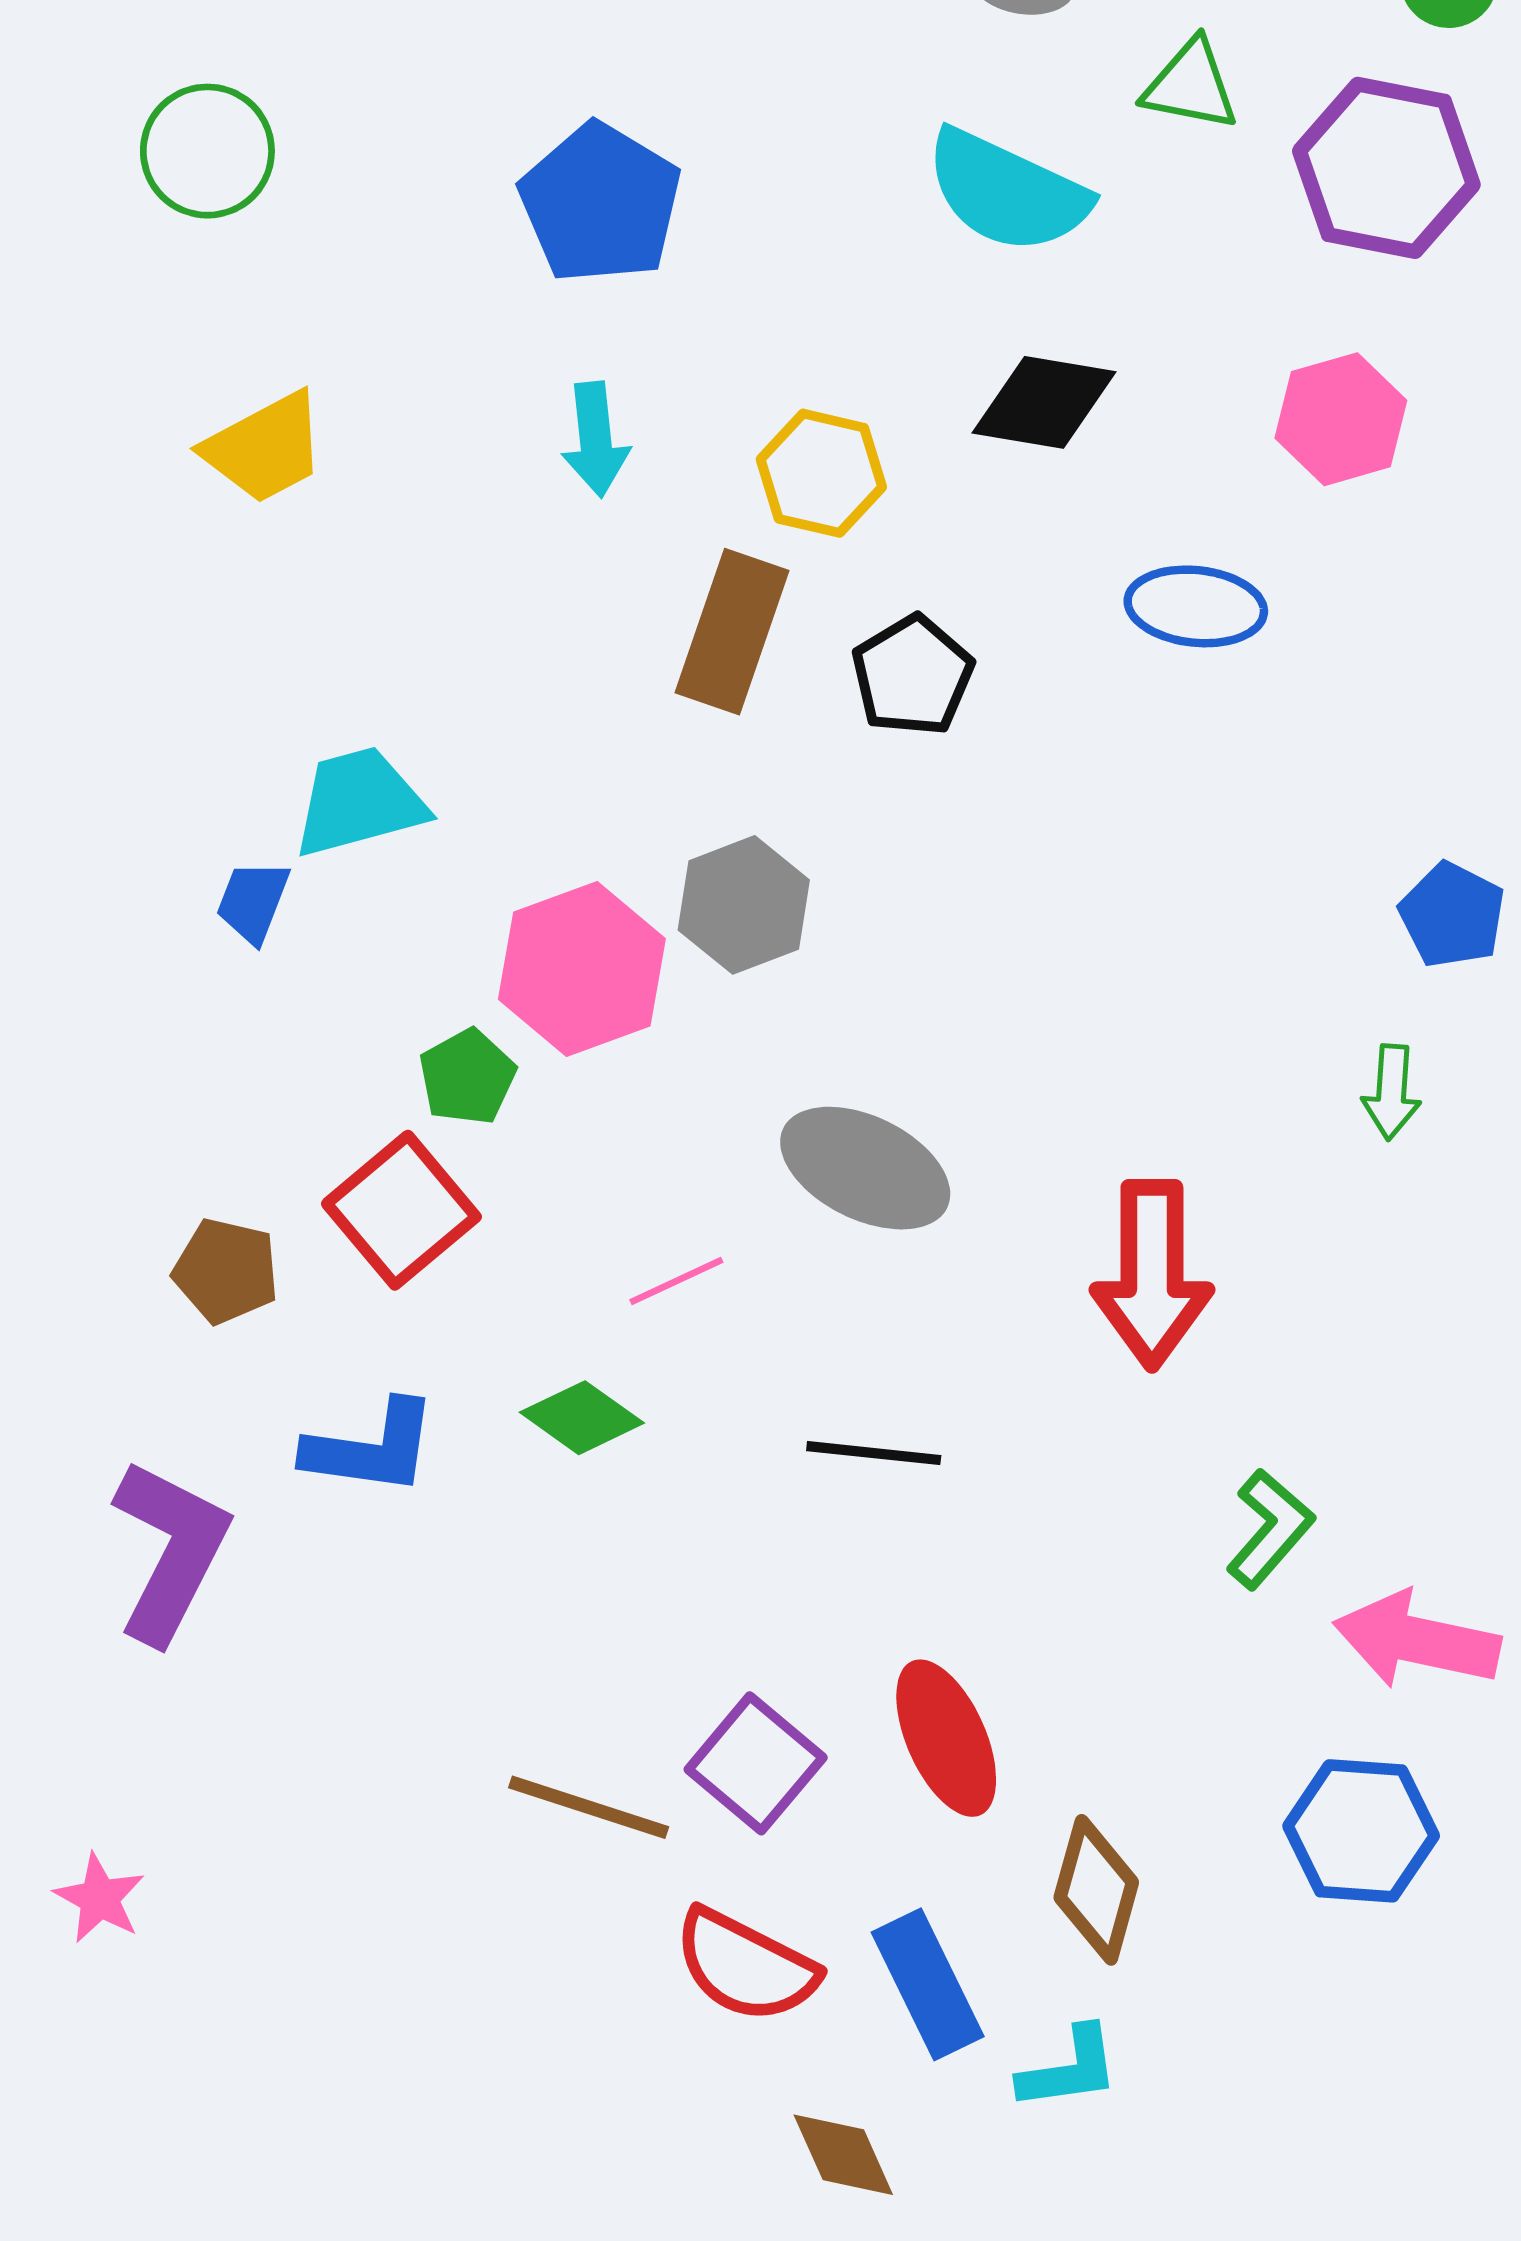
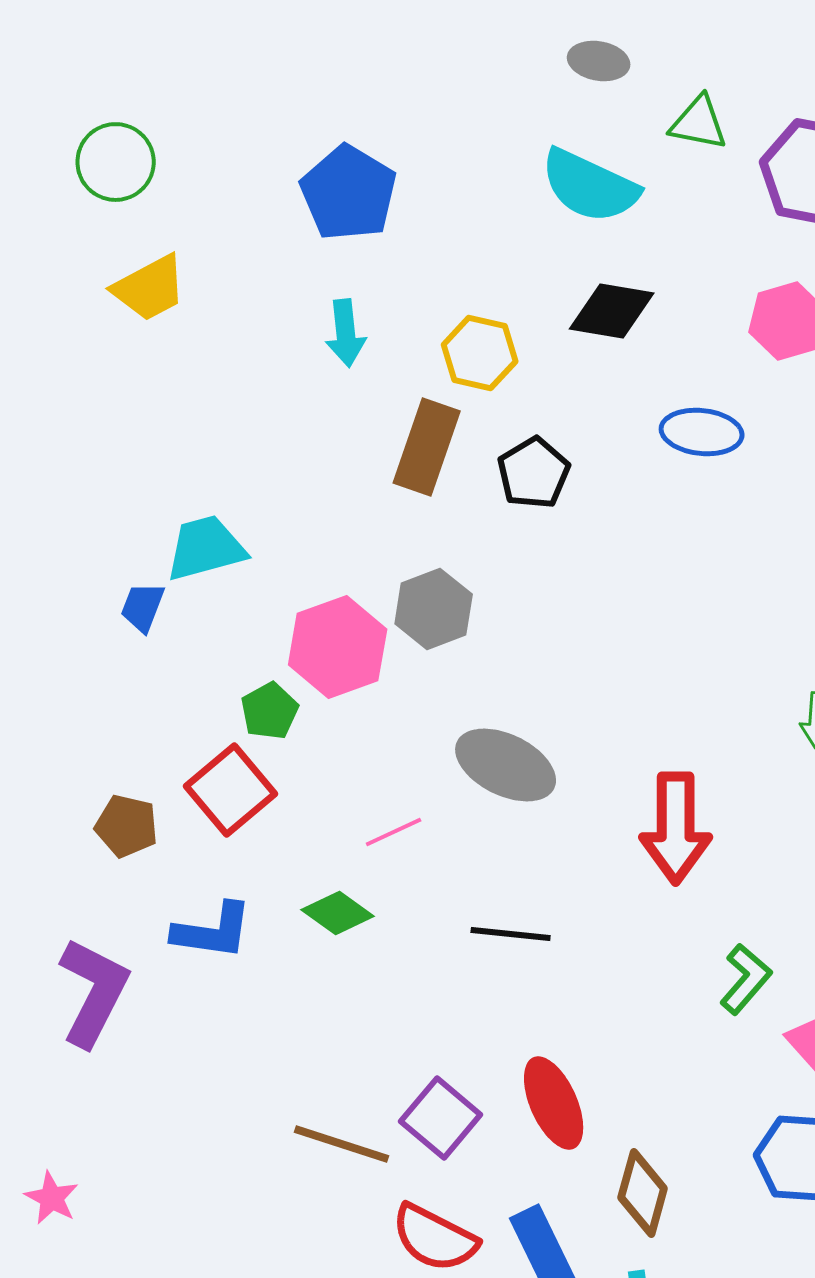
yellow trapezoid: (265, 448) -> (150, 288), moved

